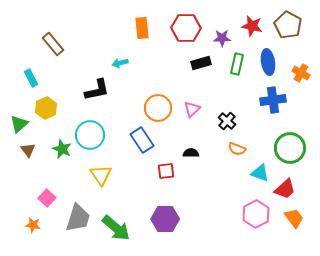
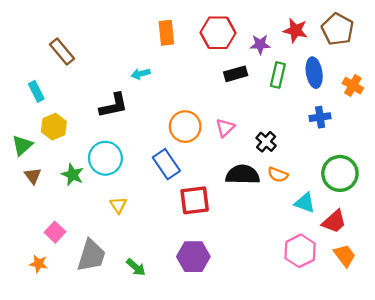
blue cross: (273, 100) -> (320, 117), size x0.7
black semicircle: (191, 153) -> (243, 175), moved, size x1.8
red square: (166, 171) -> (195, 200), size x1.5
yellow triangle: (101, 175) -> (118, 205), size x0.7
green arrow: (116, 228) -> (136, 267), size x0.6

